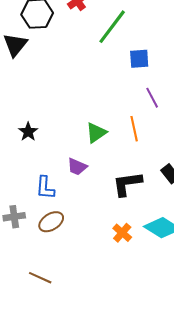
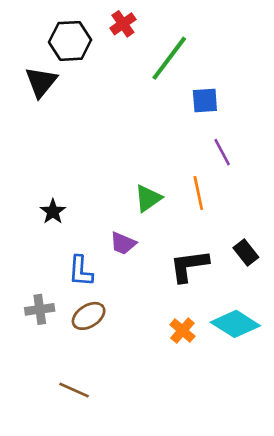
black star: (28, 132) -> (53, 212), moved

